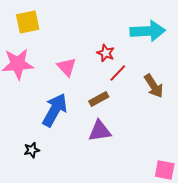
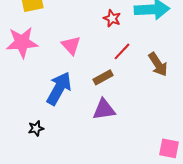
red star: (106, 53) -> (112, 18), moved

